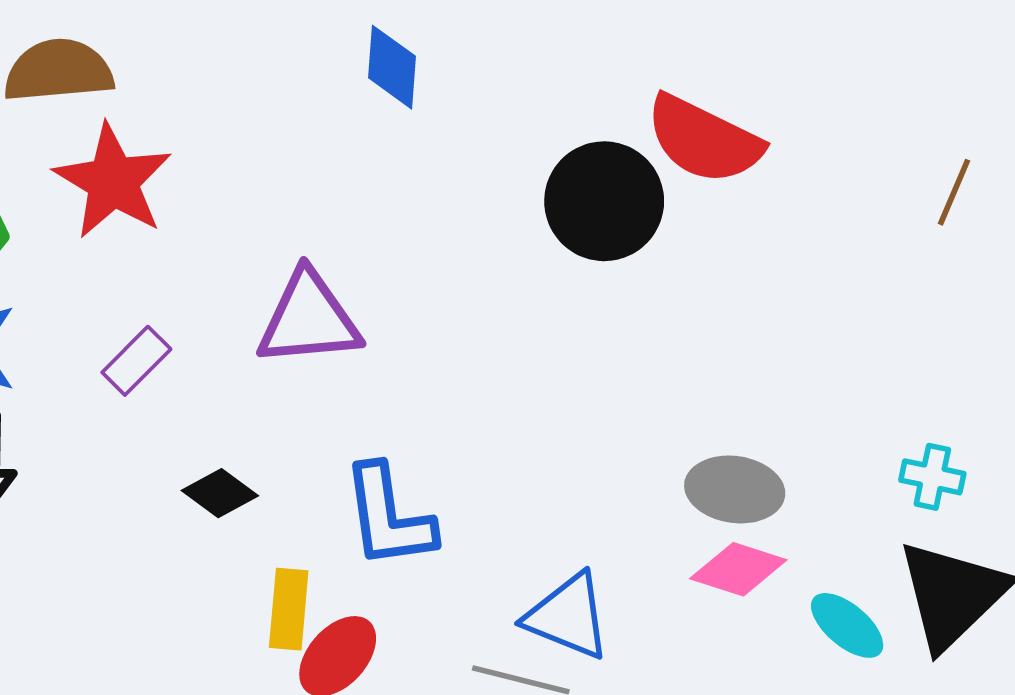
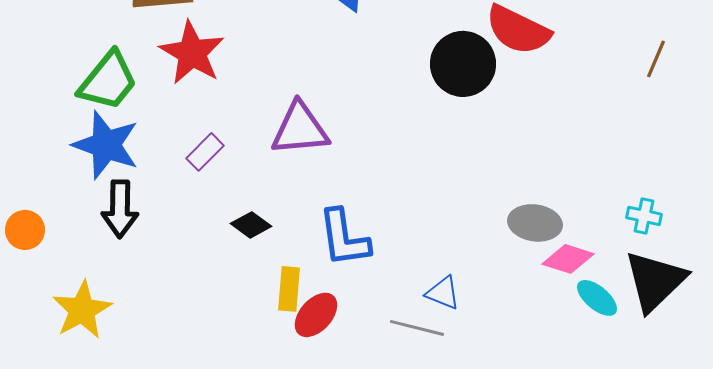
pink diamond: (738, 569) -> (568, 259), moved
blue triangle: (568, 616) -> (443, 293), size x0.7

